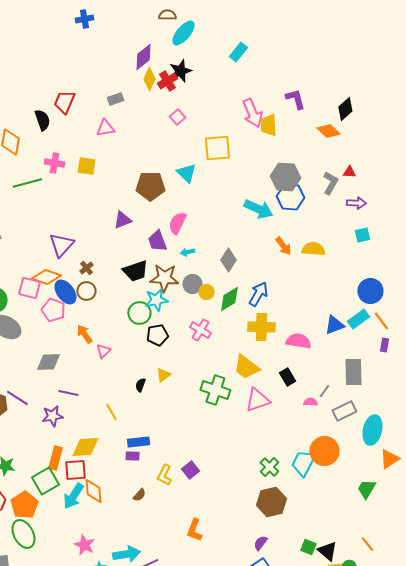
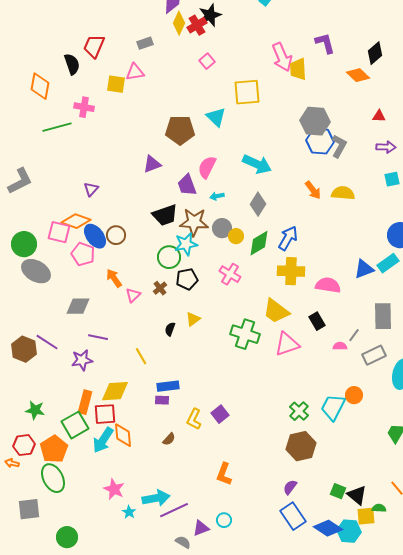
yellow square: (86, 166) -> (116, 84), moved
gray L-shape: (330, 183) -> (339, 146), moved
cyan arrow: (258, 209) -> (257, 164), moved
purple triangle: (61, 245) -> (91, 189), size x0.6
brown cross: (86, 268) -> (160, 288), moved
orange circle: (324, 451) -> (354, 395), size x0.6

